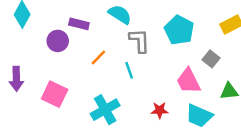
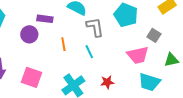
orange line: (98, 58) -> (63, 44), turned -48
pink trapezoid: (188, 81) -> (138, 55), turned -70
red star: (160, 110) -> (107, 82), moved

